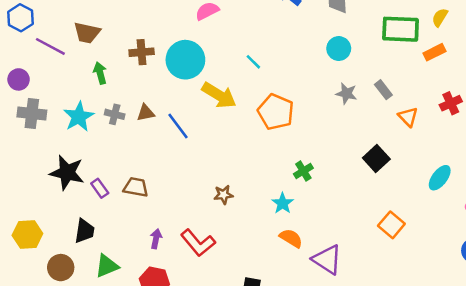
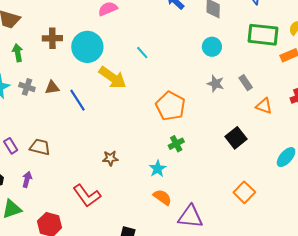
orange pentagon: (276, 112) -> (171, 106), moved
orange triangle: (408, 117) -> (264, 106), turned -30
purple arrow: (156, 239) -> (27, 179), moved
purple triangle: (327, 260) -> (190, 217), turned -32

